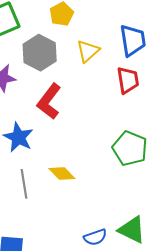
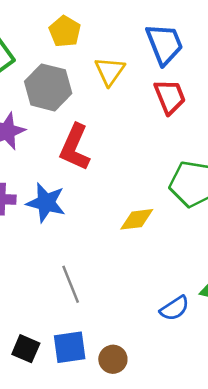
yellow diamond: (62, 174) -> (137, 219), moved, turned -40
gray line: (24, 184) -> (71, 284), moved

